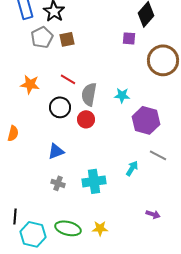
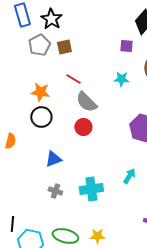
red line: (68, 79) -> (73, 79), moved
orange star: (30, 84) -> (40, 92), moved
gray semicircle: (89, 94) -> (86, 102), turned -55
cyan star: (122, 95) -> (121, 79), moved
black circle: (60, 107) -> (41, 117), moved

